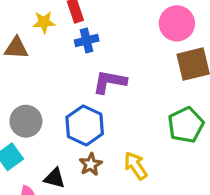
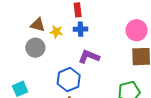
yellow star: (44, 22) -> (56, 32), moved
gray circle: (26, 121) -> (35, 48), moved

